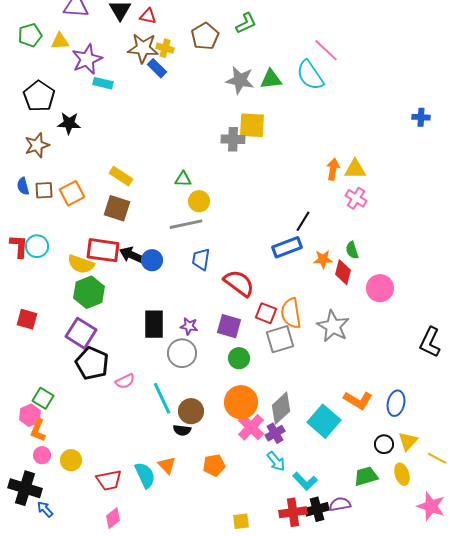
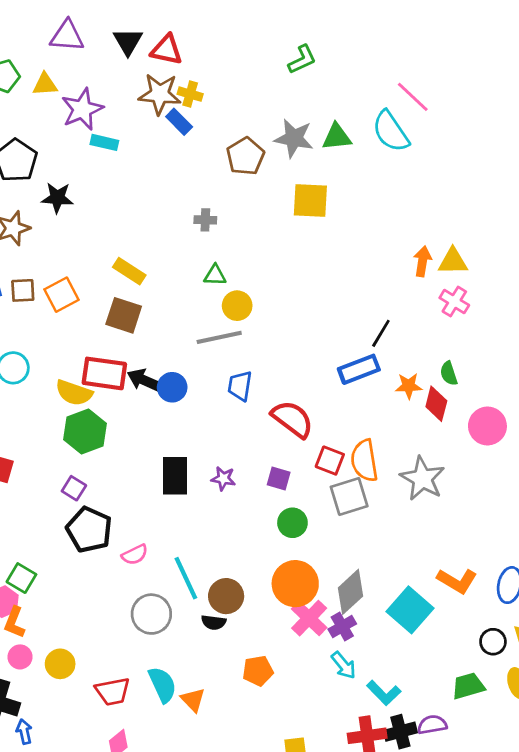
red triangle: (148, 16) -> (167, 50), size x1.4
brown pentagon: (205, 36) -> (245, 156), moved
gray cross: (233, 139) -> (205, 220), moved, size x0.7
purple square: (229, 326) -> (279, 479), size x0.7
purple square: (81, 333) -> (74, 488), size x0.6
gray circle: (182, 353) -> (151, 614), moved
orange triangle: (167, 465) -> (193, 700), moved
blue arrow: (45, 509) -> (24, 732), turned 30

